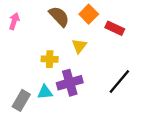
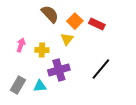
orange square: (89, 14) -> (75, 21), moved
pink arrow: (14, 21) -> (21, 45), moved
cyan triangle: (45, 92) -> (40, 86), moved

